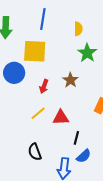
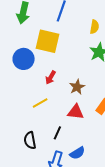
brown star: (70, 80) -> (77, 87), moved
red triangle: (61, 118) -> (76, 112), moved
black line: (76, 138) -> (57, 133), moved

